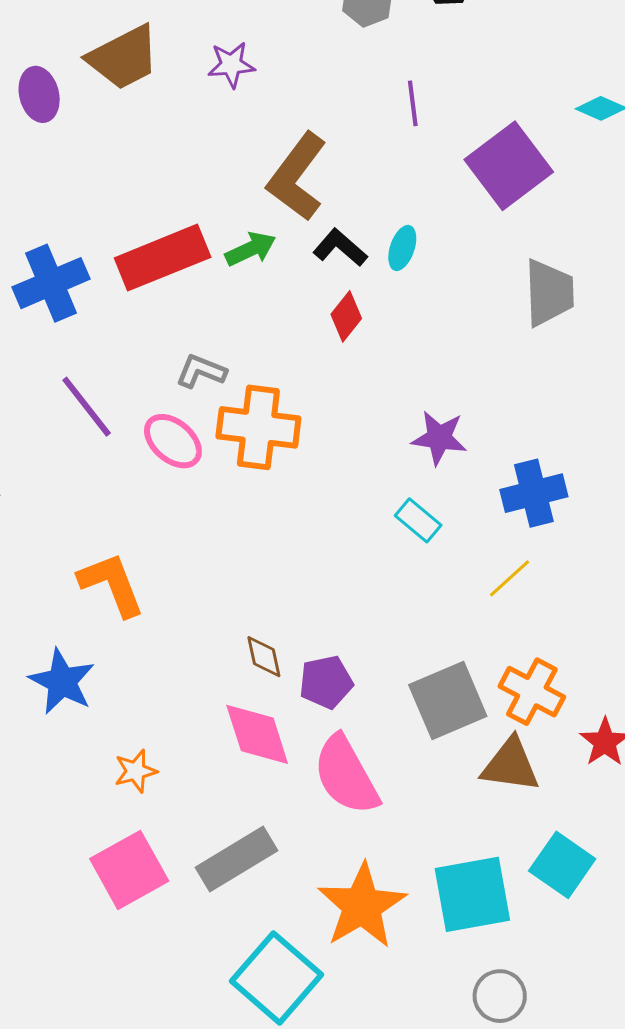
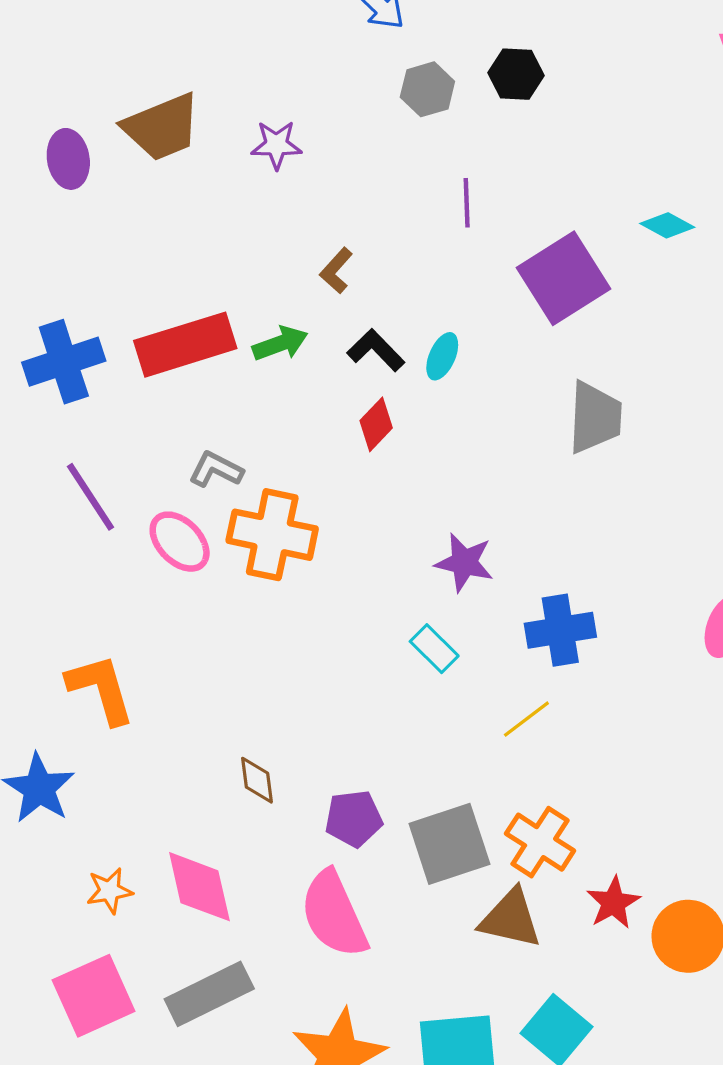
brown L-shape: (297, 177) -> (336, 271), size x0.5
purple pentagon: (326, 682) -> (354, 819), moved
pink diamond: (257, 734) -> (199, 887), moved

